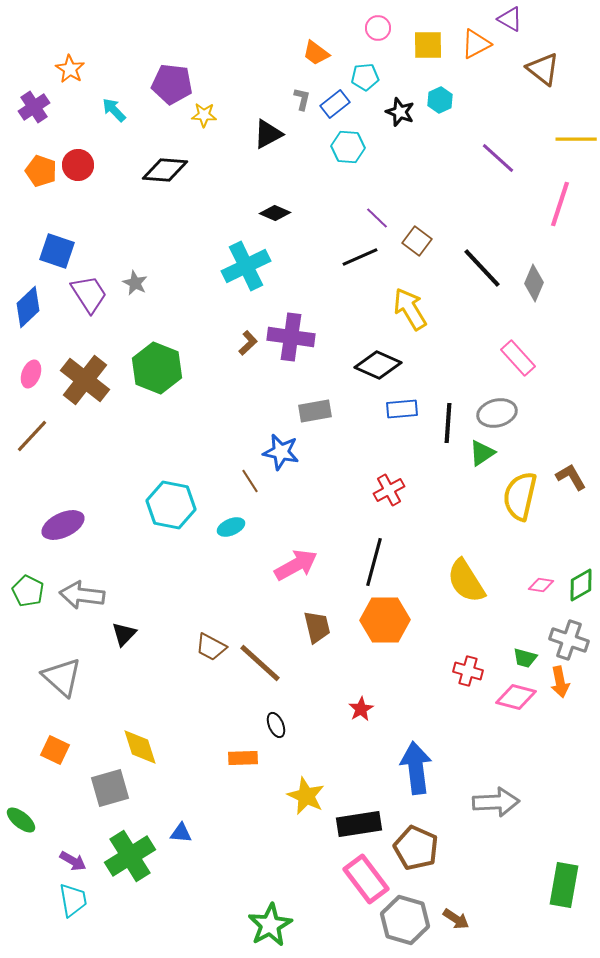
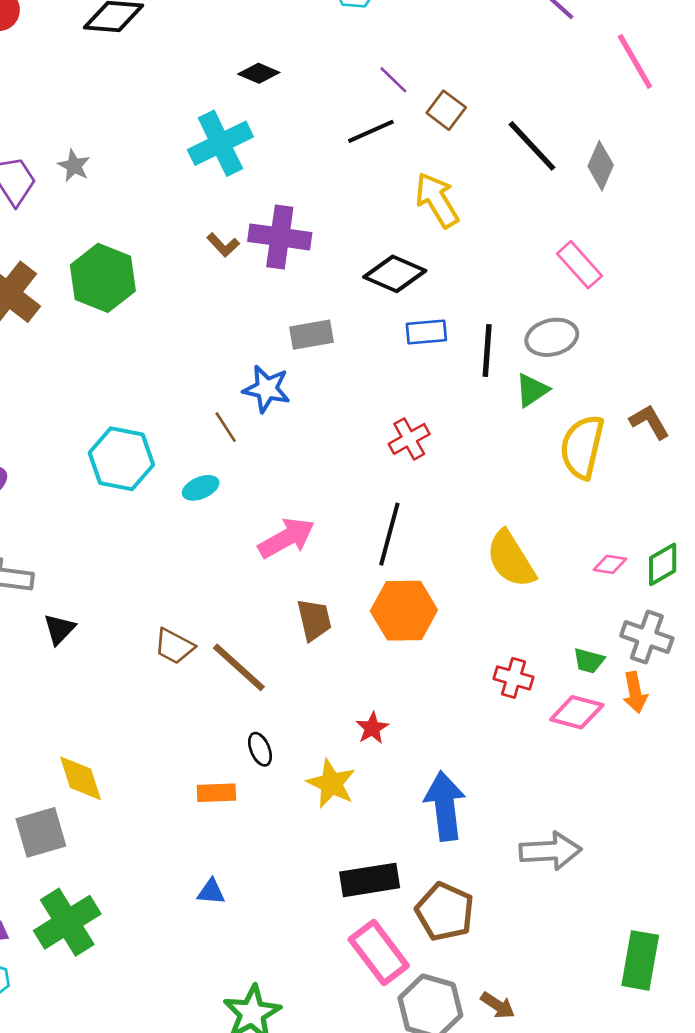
pink line: (560, 204) -> (635, 61), turned -48
brown L-shape: (248, 343) -> (223, 245), turned 90
yellow star: (306, 796) -> (331, 784), moved
blue triangle: (181, 833) -> (211, 892), moved

